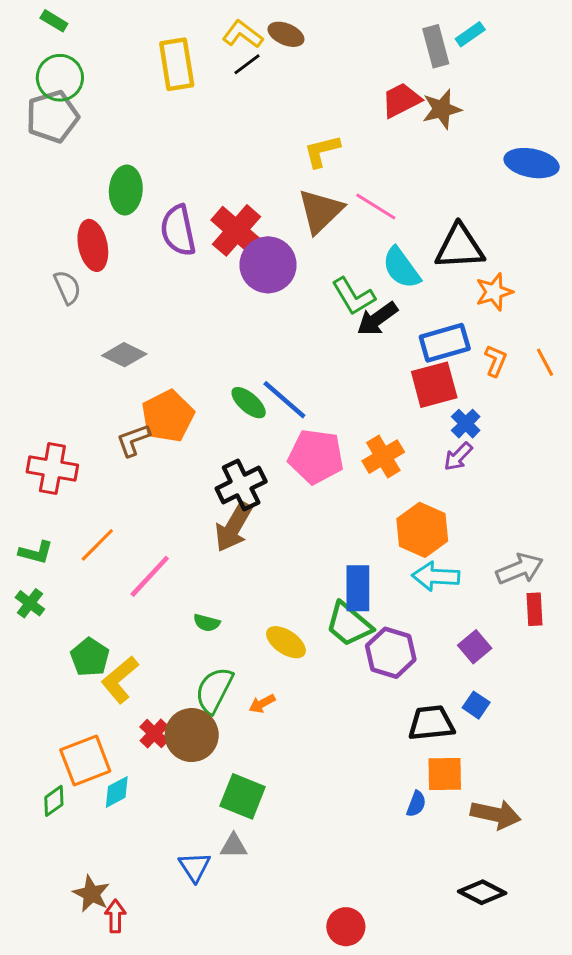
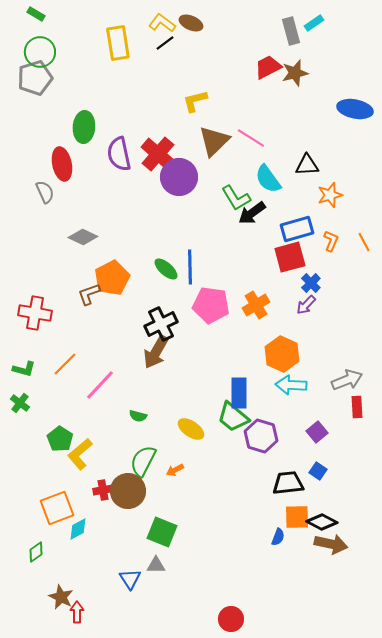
yellow L-shape: (322, 151) -> (195, 101), moved
black triangle: (460, 247) -> (307, 165), size x0.7
blue line: (284, 400) -> (190, 267), turned 48
red cross: (154, 734) -> (103, 490), turned 36
green diamond: (54, 801) -> (36, 552), moved
black diamond: (482, 892) -> (322, 522), moved

